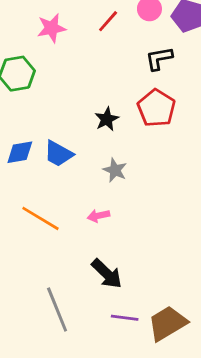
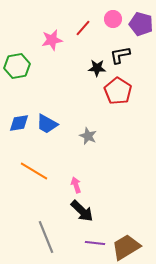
pink star: (52, 28) -> (52, 40), moved
black star: (107, 119) -> (97, 68), moved, turned 30
pink arrow: (98, 216) -> (76, 185), moved, turned 84

